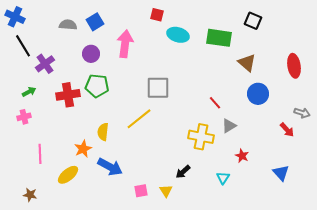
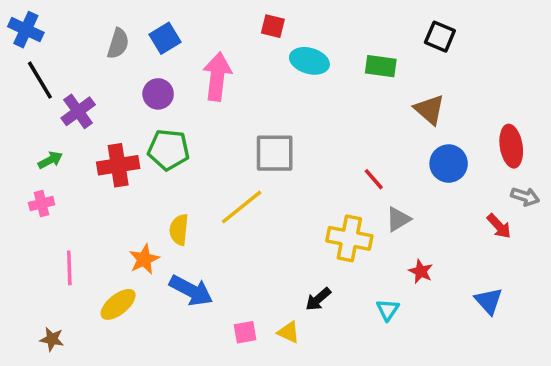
gray semicircle: (68, 25) -> (118, 43), turned 102
green rectangle: (219, 38) -> (381, 66), size x0.7
red ellipse: (294, 66) -> (511, 146), moved
yellow triangle: (166, 191) -> (289, 332), turned -32

